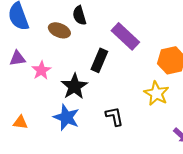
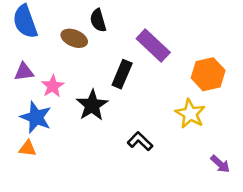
black L-shape: (114, 116) -> (140, 141), turned -35
blue star: (66, 117) -> (36, 117), moved

